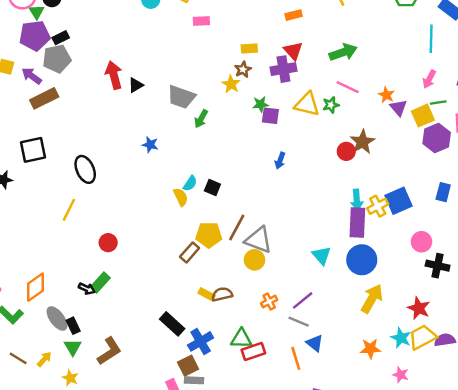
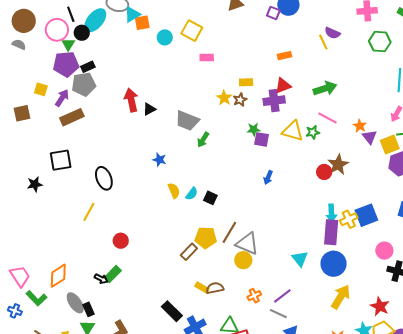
red triangle: (293, 51) -> (283, 86), turned 48
purple arrow: (32, 76) -> (62, 98), turned 84
yellow star: (231, 84) -> (224, 98), moved
yellow semicircle: (181, 197) -> (174, 191), moved

